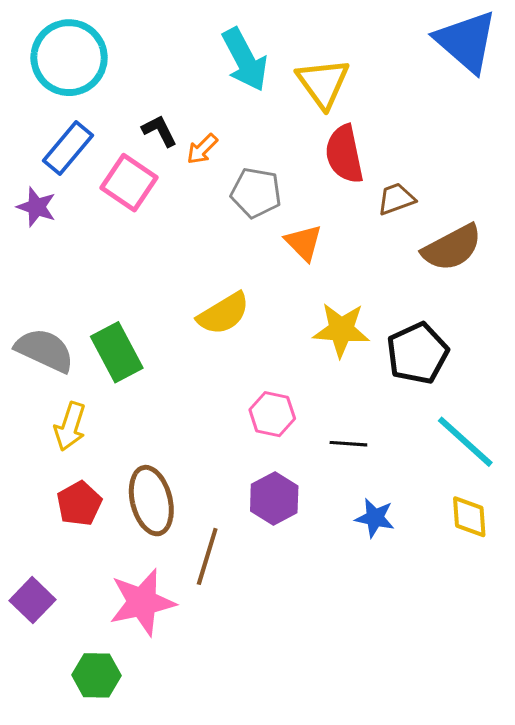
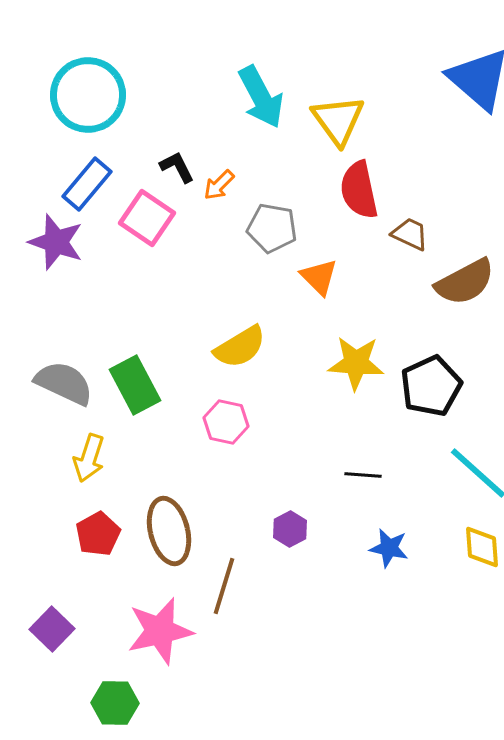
brown trapezoid: (396, 199) -> (410, 234), turned 45
purple star: (37, 207) -> (56, 242), size x1.4
pink hexagon: (272, 414) -> (226, 422), moved
purple hexagon: (274, 499) -> (290, 529), size x0.7

